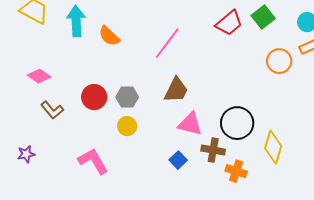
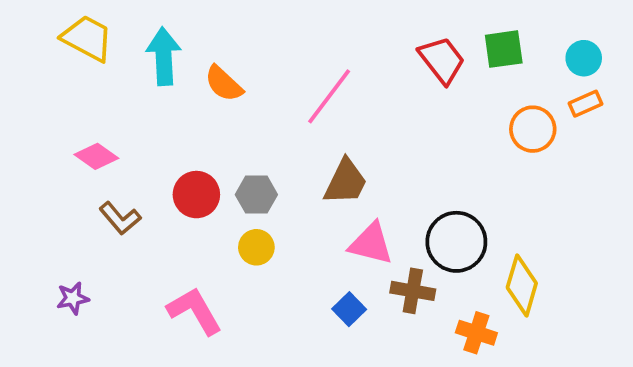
green square: (263, 17) -> (504, 49), turned 30
red trapezoid: (229, 23) -> (442, 60), turned -88
orange cross: (236, 171) -> (476, 333), moved

